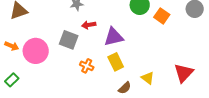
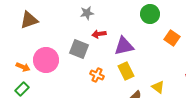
orange square: (162, 16) -> (172, 38), moved
orange arrow: (12, 46) -> (23, 67), moved

